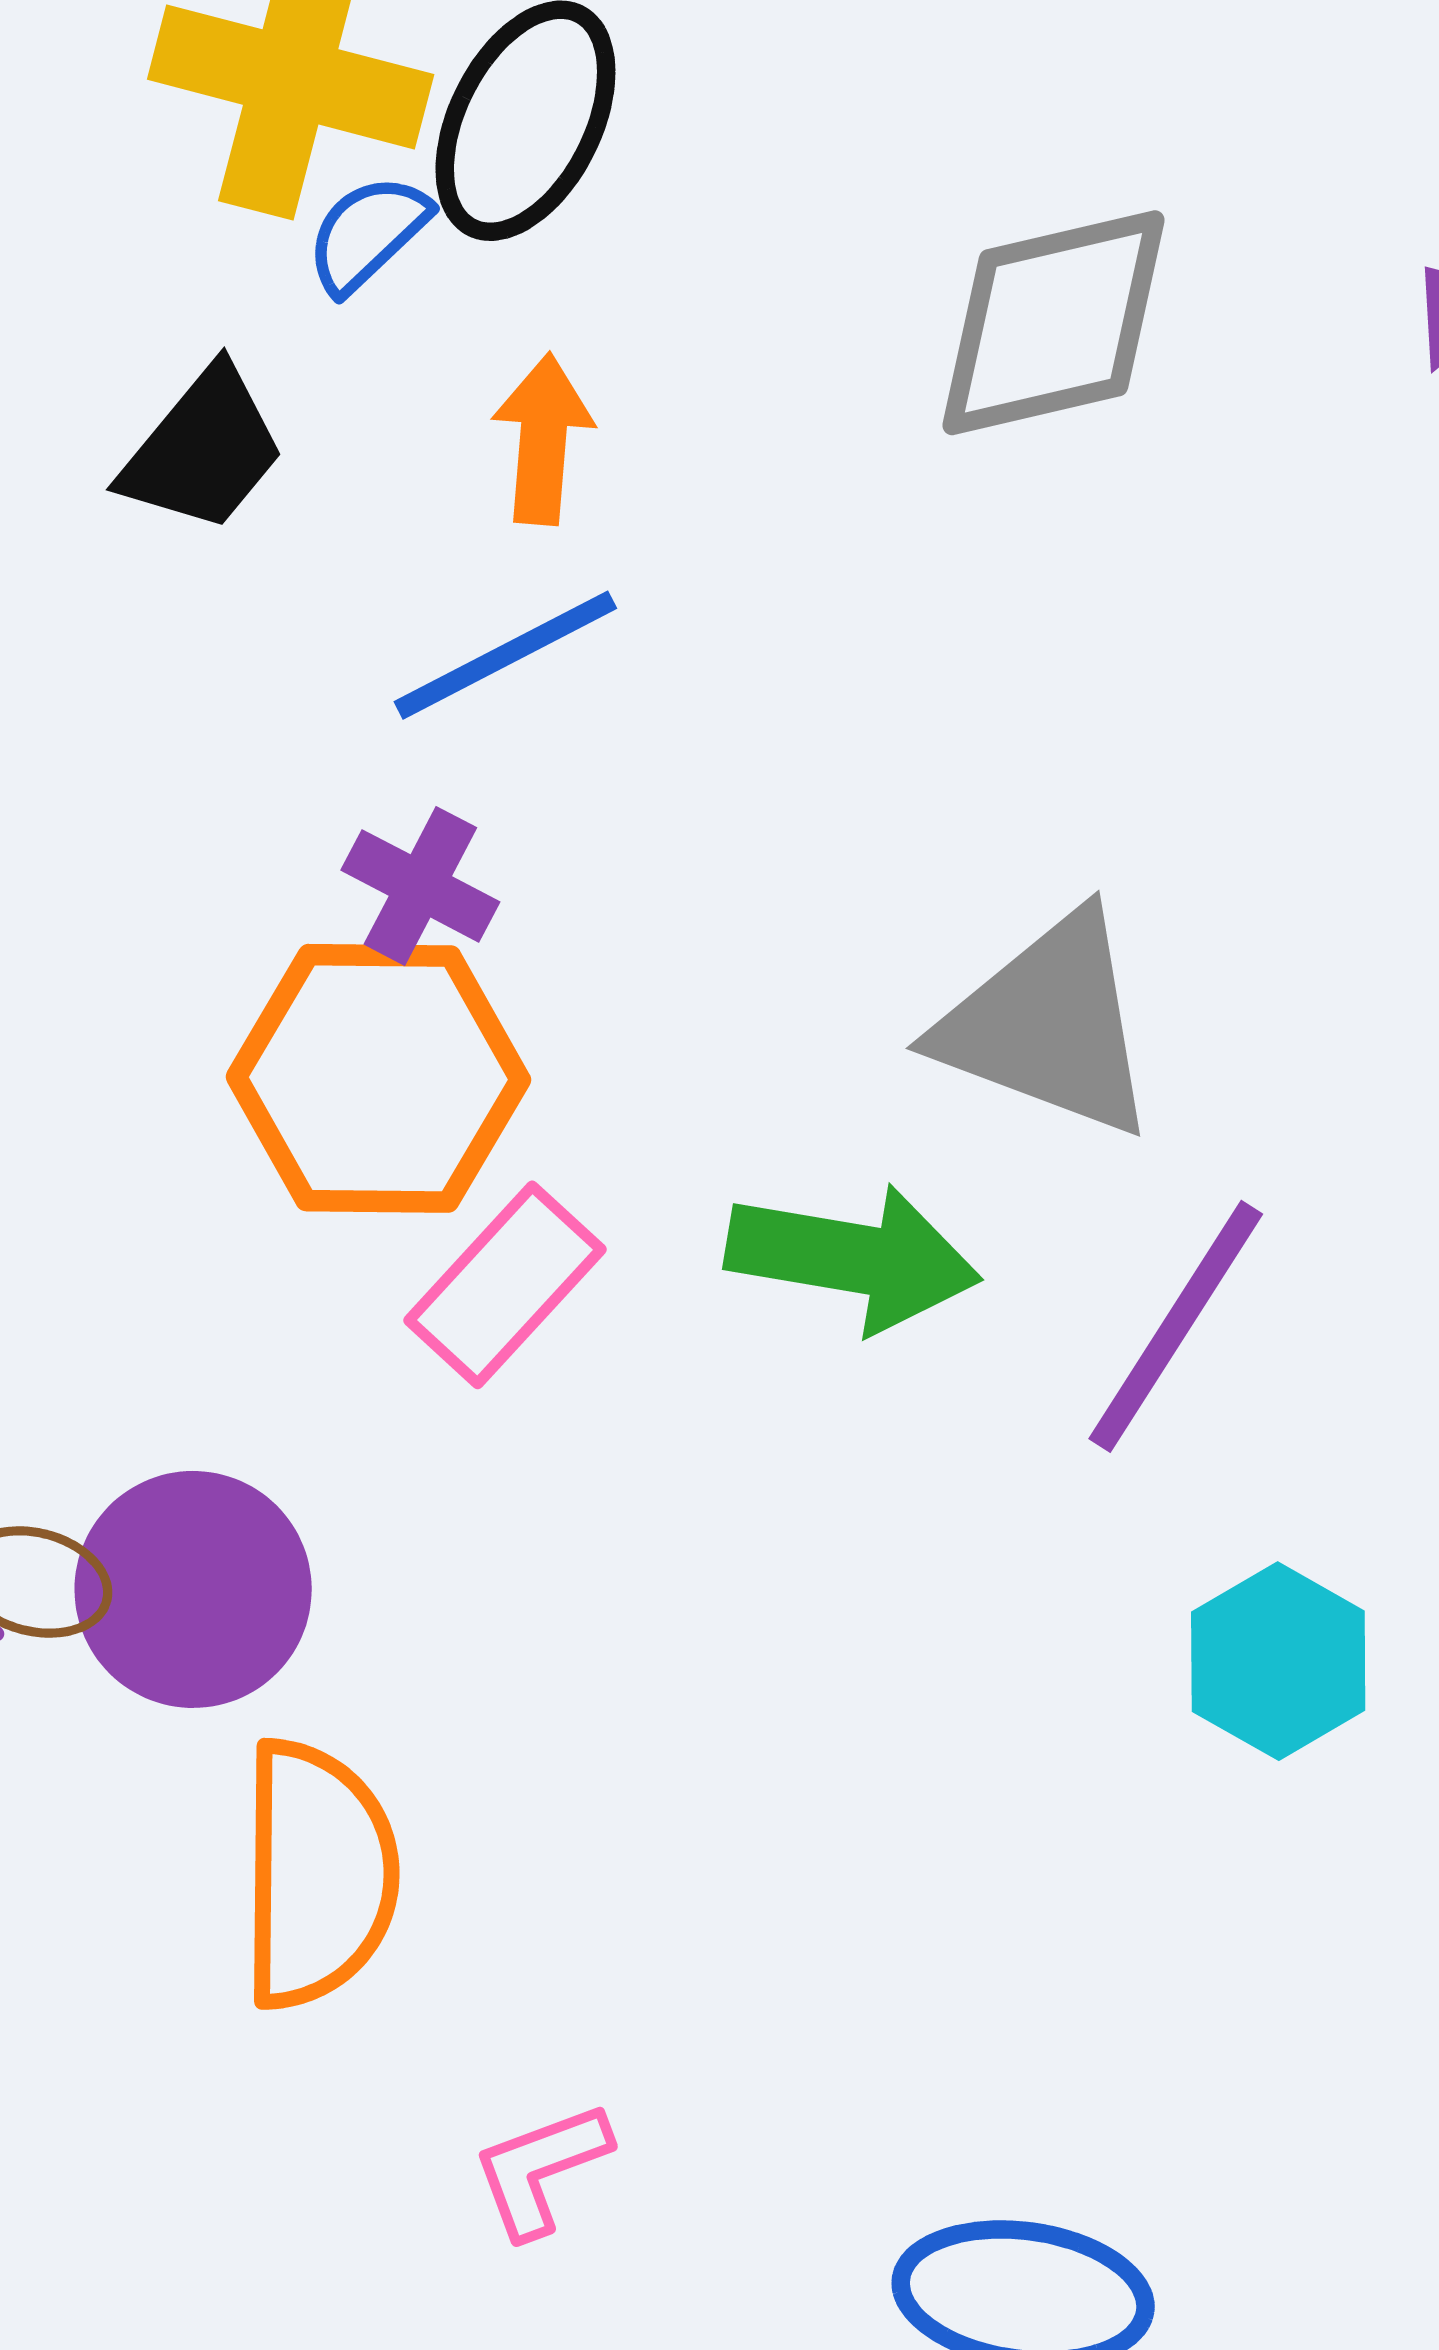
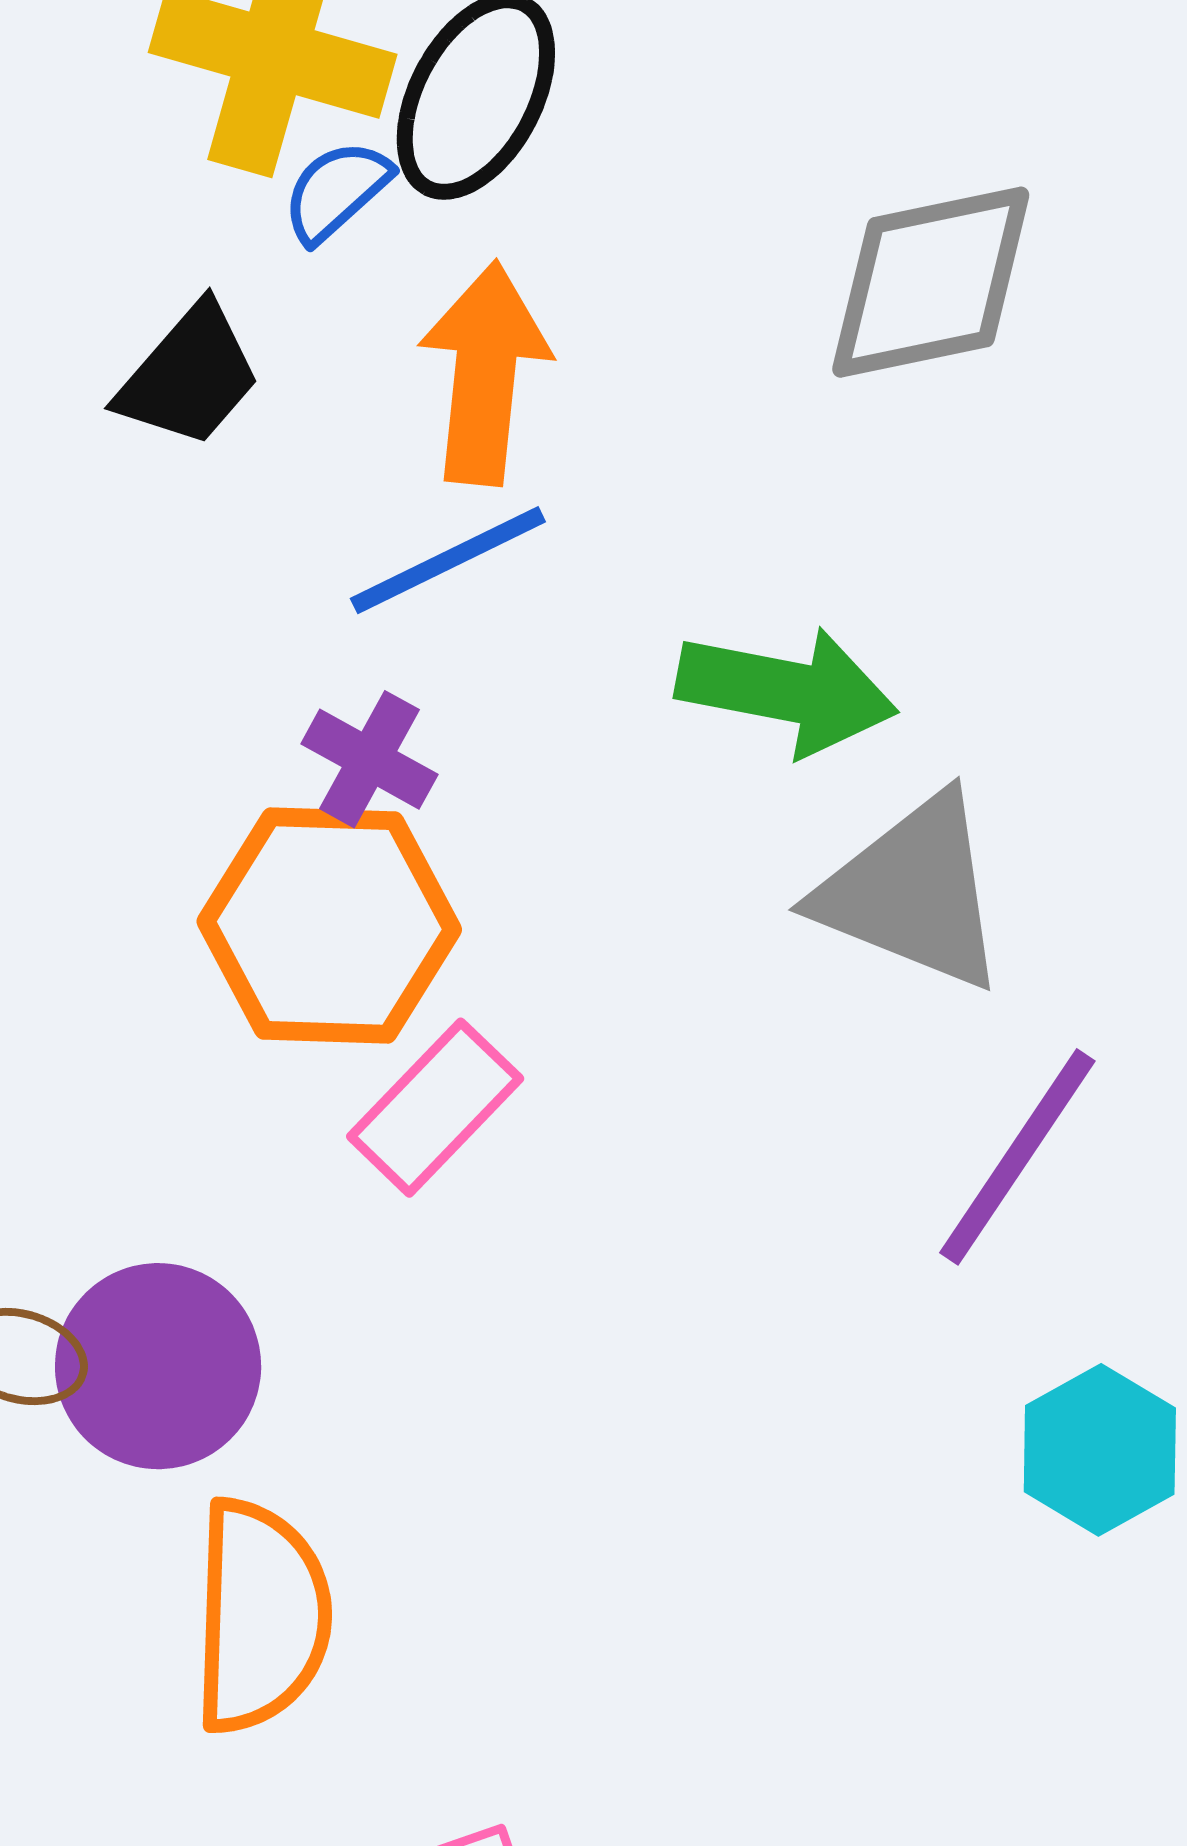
orange arrow: (543, 439) -> (485, 373), size x1.5
green arrow: (853, 1258) -> (787, 691), moved

